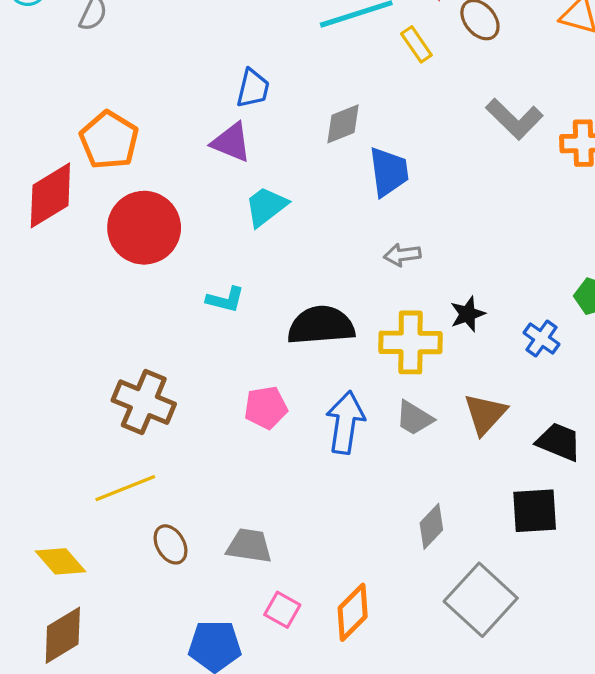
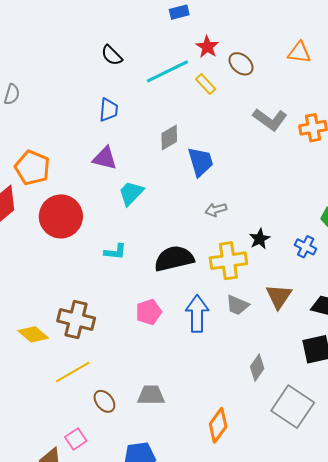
blue trapezoid: (253, 88) -> (109, 110), moved
yellow diamond: (61, 561) -> (33, 334), moved
pink square: (282, 610) -> (76, 439), moved, turned 35

